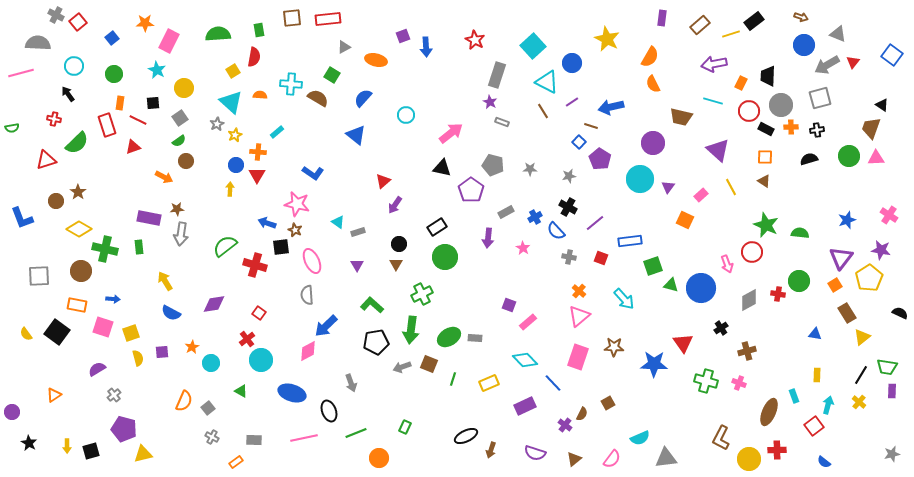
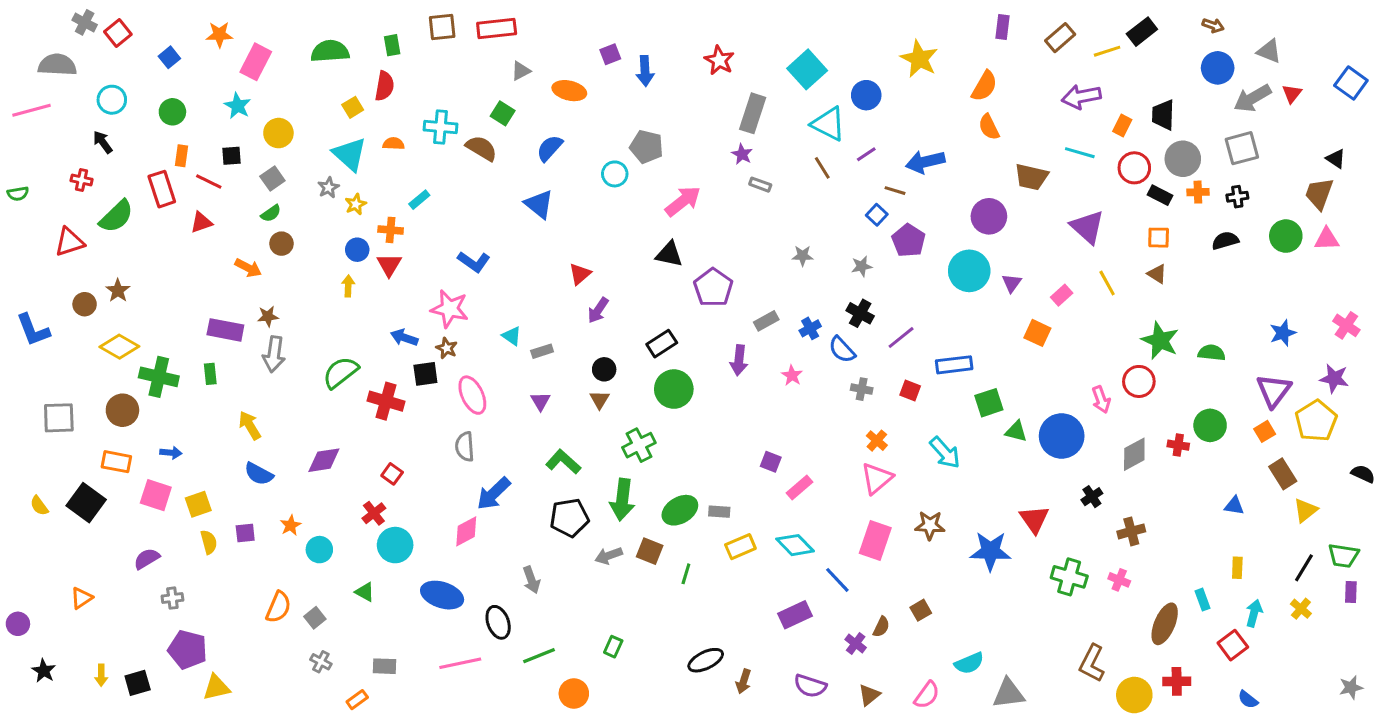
gray pentagon: (493, 165) -> (647, 147), moved
yellow rectangle: (489, 383) -> (740, 547), moved
gray cross: (114, 395) -> (172, 598), turned 32

